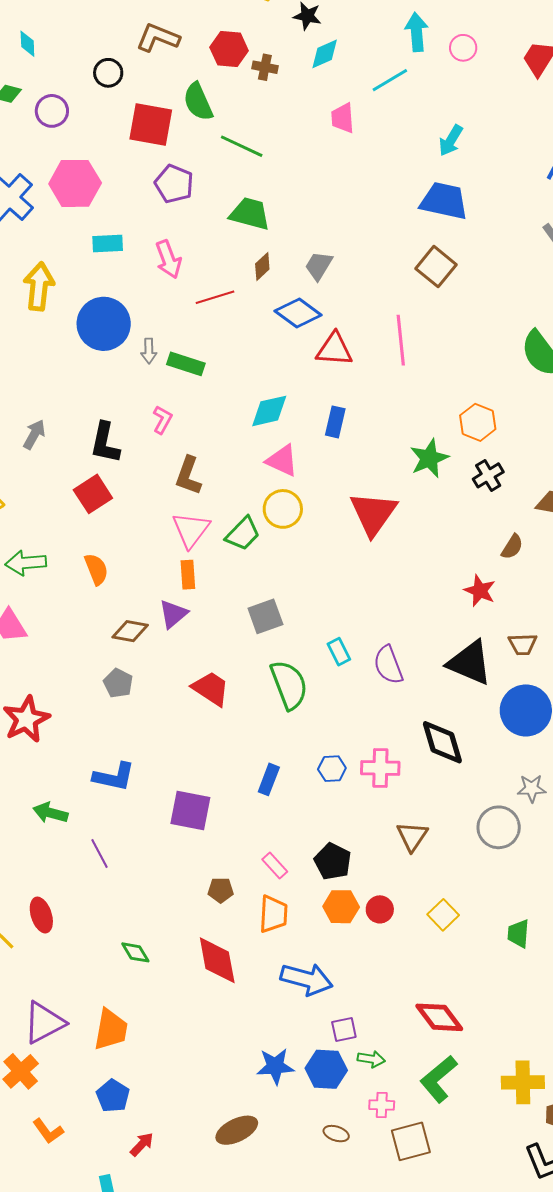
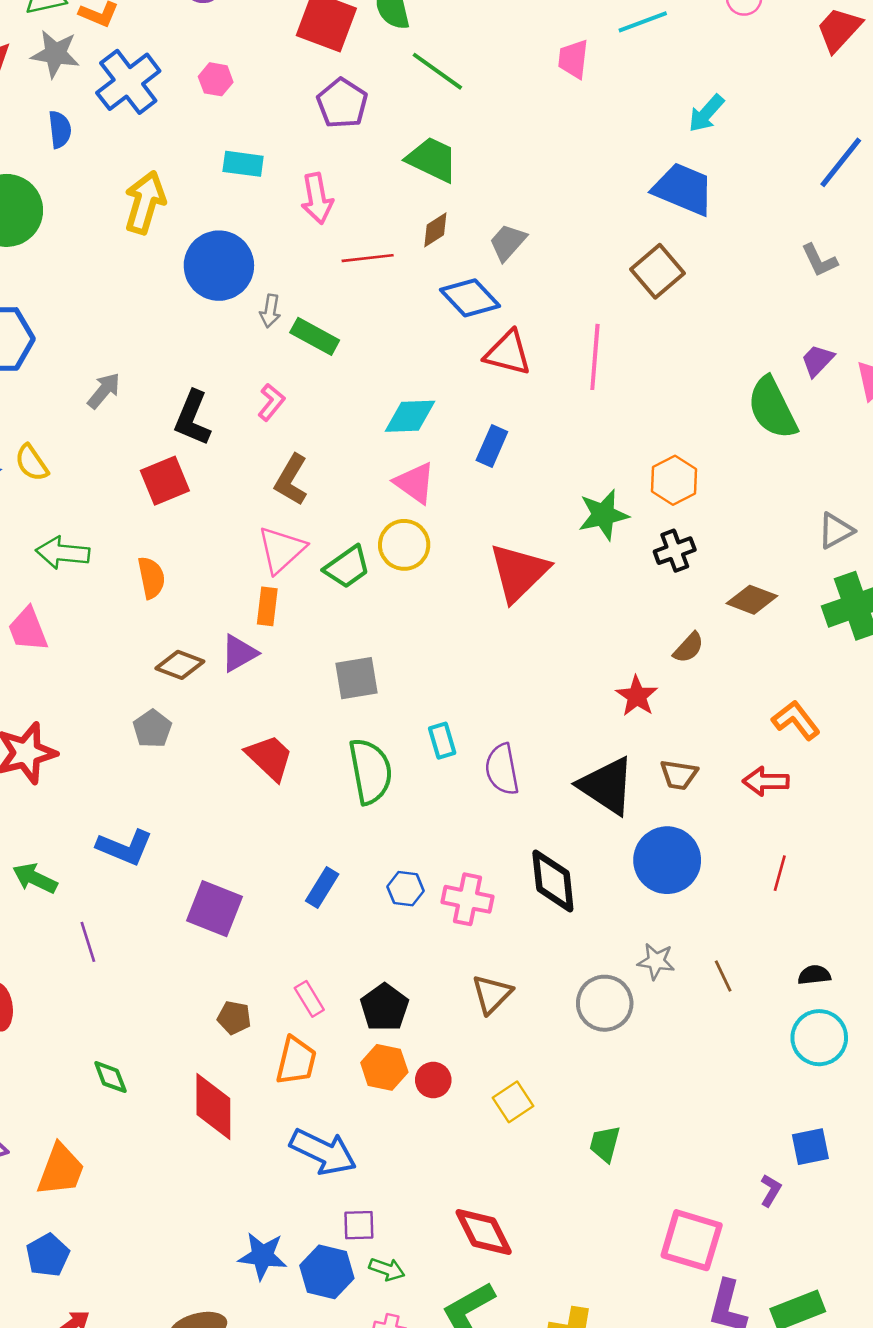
pink hexagon: (75, 183) -> (216, 79), size x0.5

